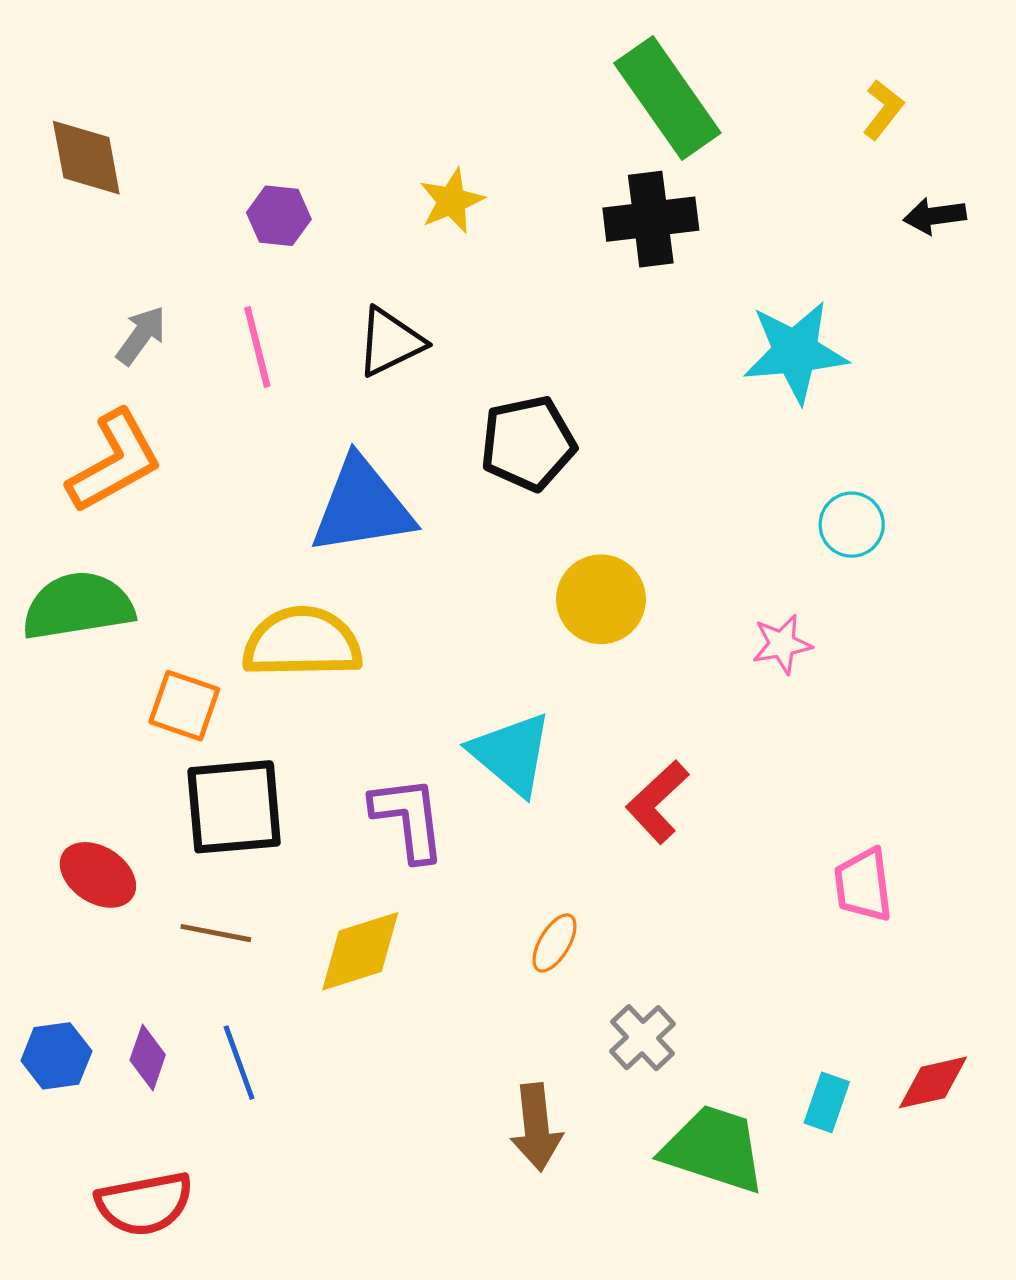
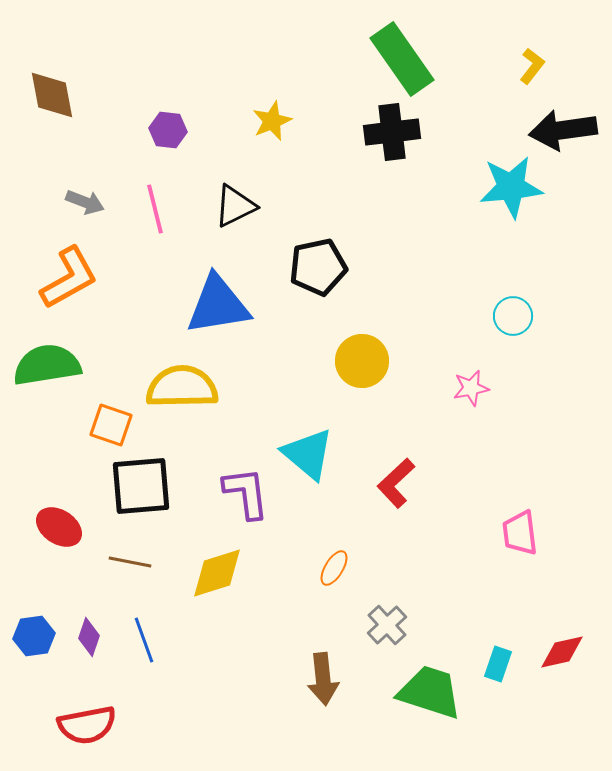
black arrow: (935, 216) -> (563, 130), size x1.8
gray arrow: (141, 335) -> (85, 202), turned 75
cyan star: (795, 352) -> (511, 187), moved

